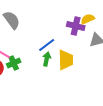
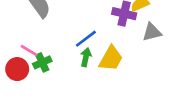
yellow trapezoid: (66, 60) -> (111, 59), turned 30

